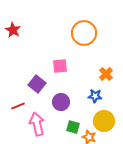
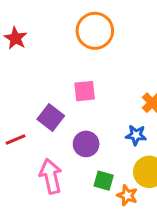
orange circle: (84, 33) -> (95, 31), moved
red line: (18, 106) -> (16, 140), moved

